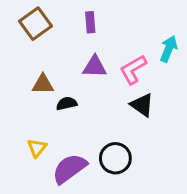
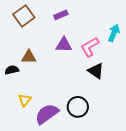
purple rectangle: (90, 22) -> (61, 15), turned 72
black semicircle: (67, 104) -> (12, 70), moved

